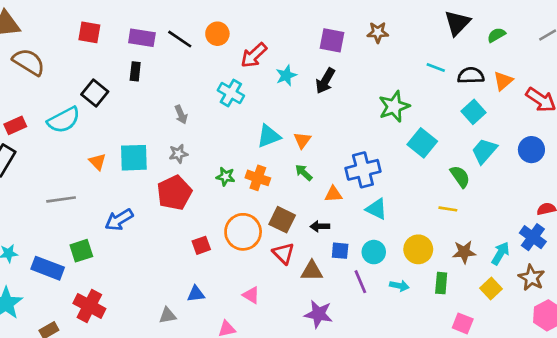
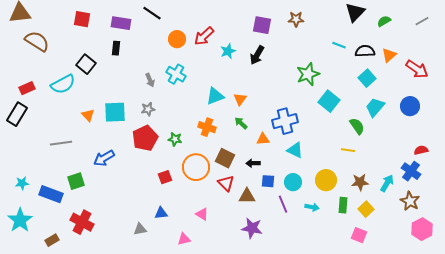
orange circle: (217, 34) -> (177, 39), moved
black line: (180, 39) -> (152, 13), moved
cyan cross: (231, 93) -> (176, 74), moved
green star: (226, 177) -> (175, 139), moved
yellow square: (491, 288) -> (366, 209), moved

